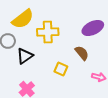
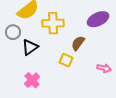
brown semicircle: (82, 53) -> (78, 43), moved, turned -105

